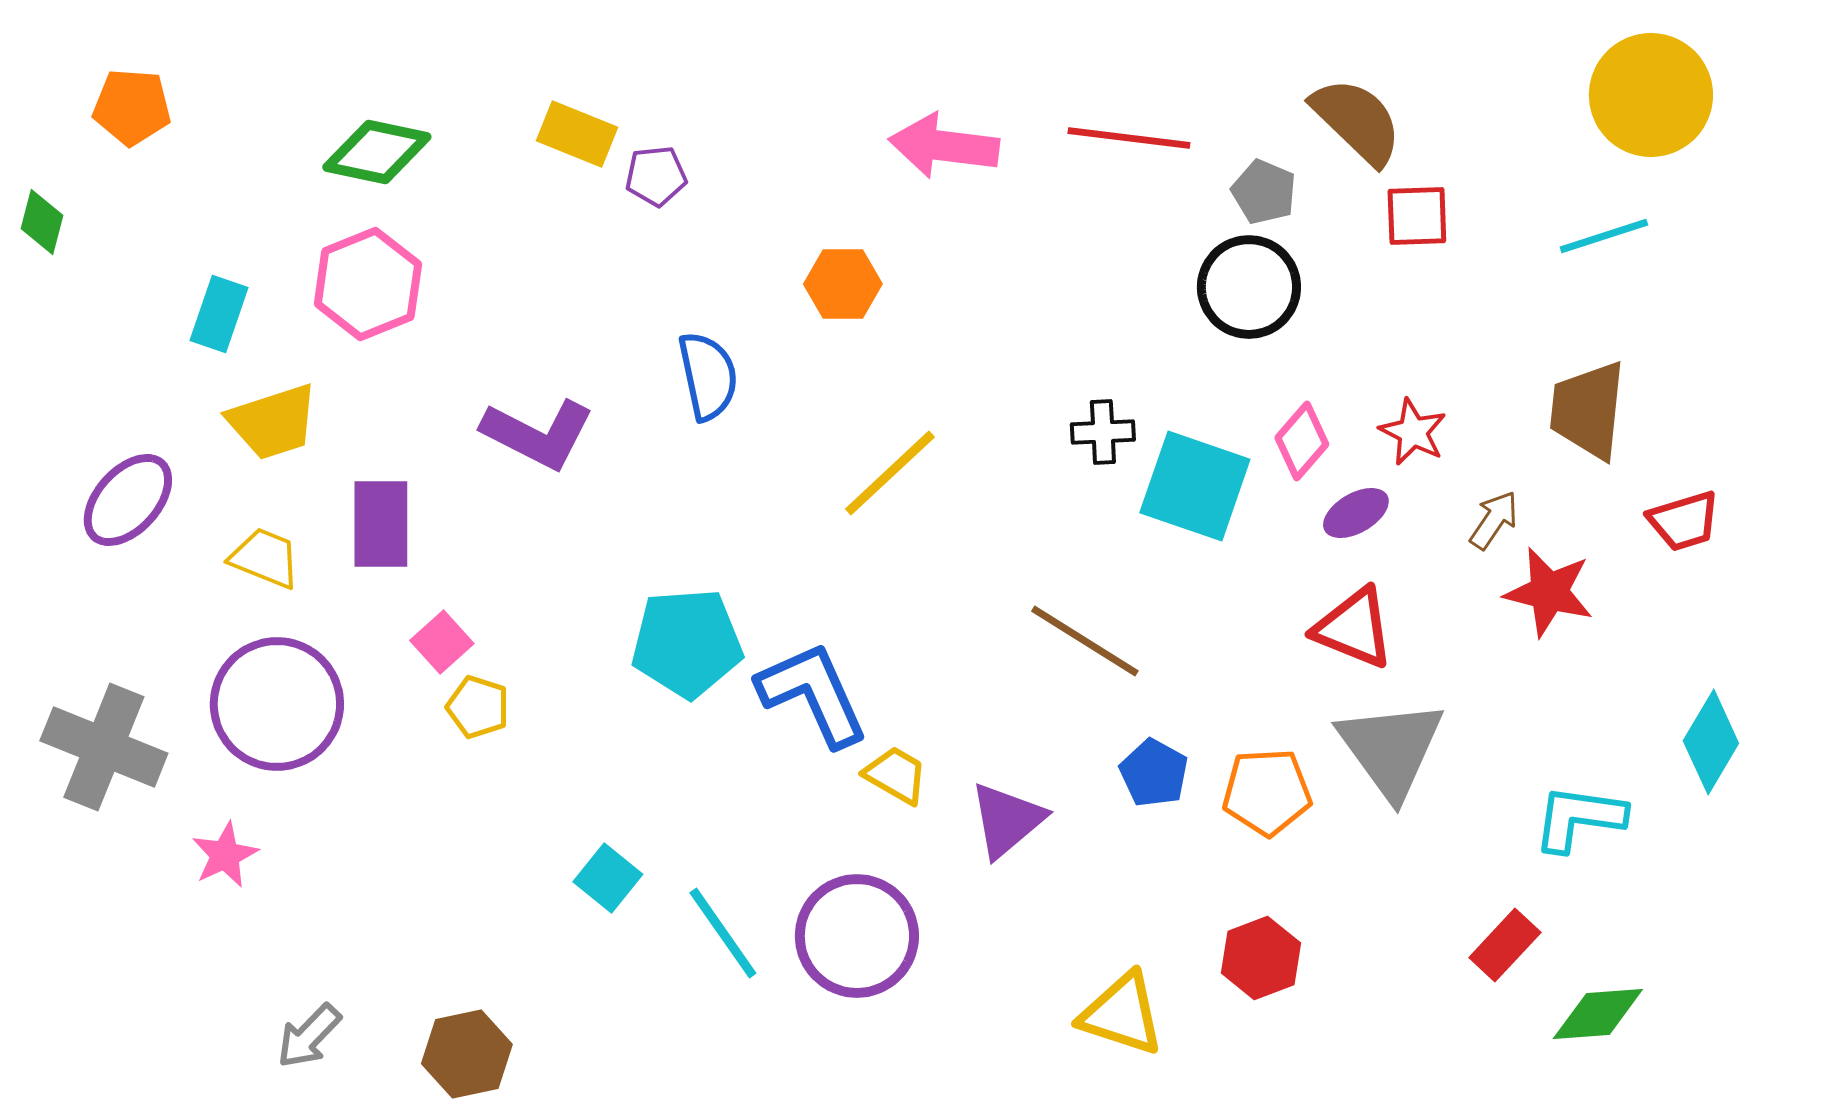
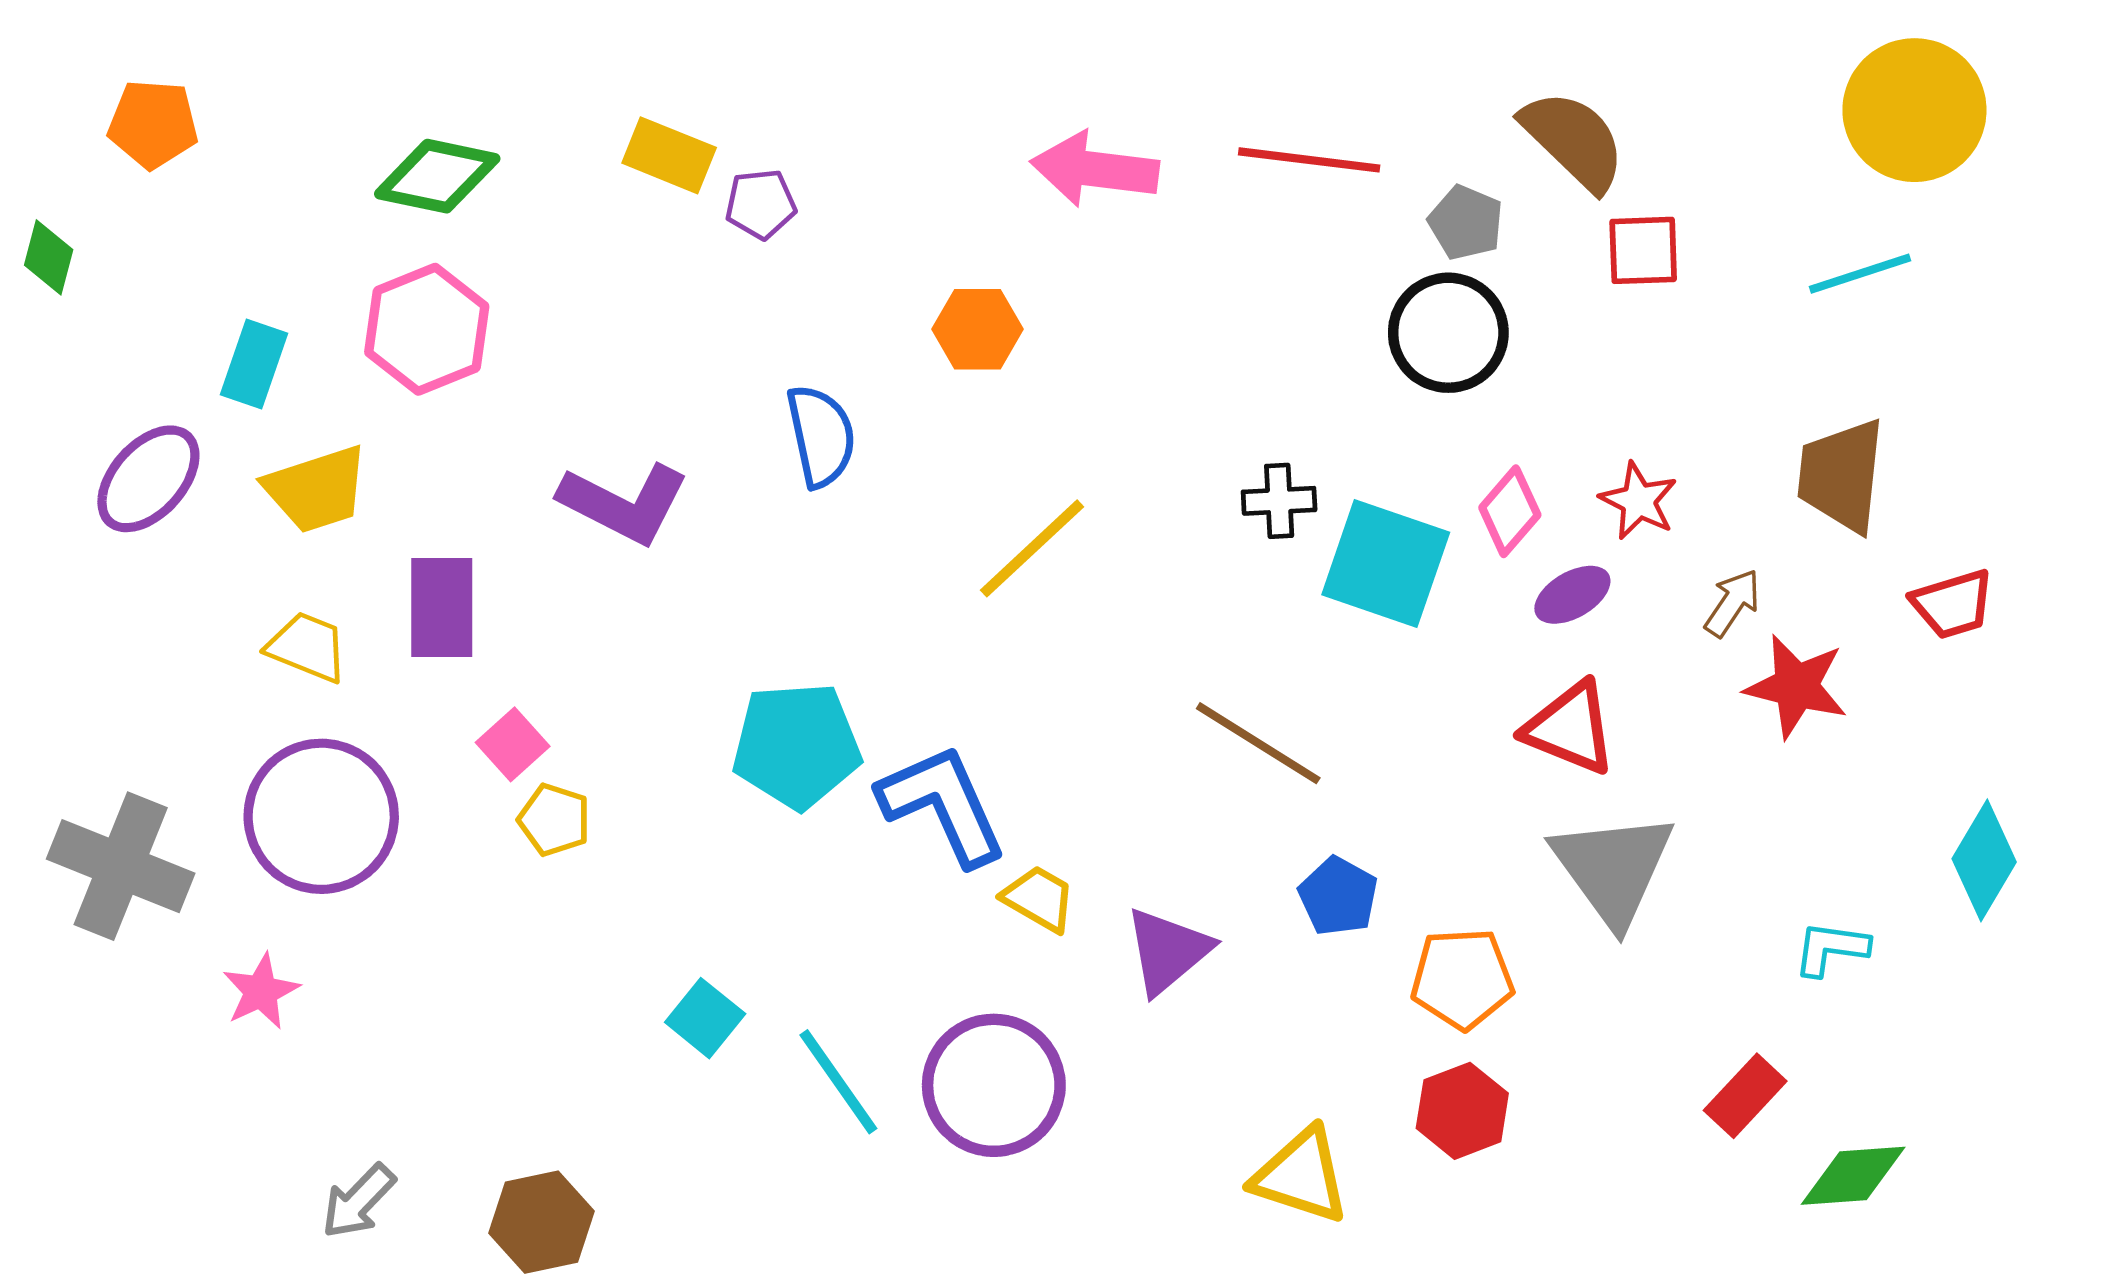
purple ellipse: (128, 500) -> (148, 479), moved
orange pentagon: (1267, 792) -> (1462, 979), moved
cyan L-shape: (1579, 818) -> (1831, 948), size x0.7

